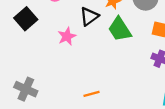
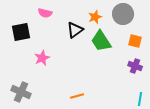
black square: (26, 19) -> (21, 32), turned 30
pink star: (67, 36) -> (42, 58), moved

